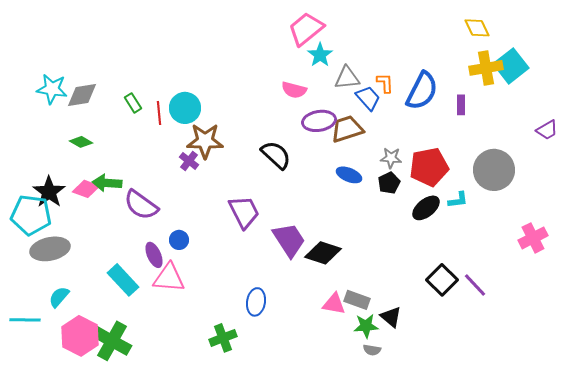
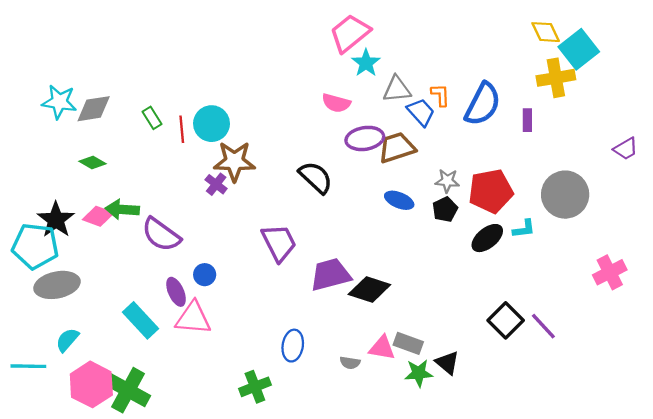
cyan square: (511, 66) -> (579, 49), moved
purple trapezoid: (289, 240) -> (331, 275), turned -72
gray semicircle: (372, 350) -> (350, 363), moved

